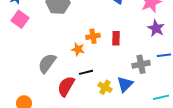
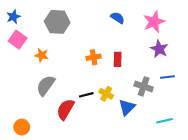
orange star: (78, 49) -> (42, 55), moved
gray cross: (141, 64) -> (144, 86), turned 30
yellow cross: (105, 87) -> (106, 94), moved

